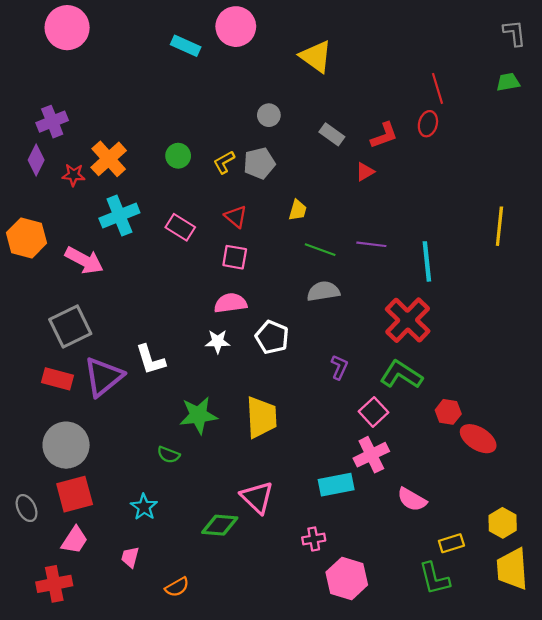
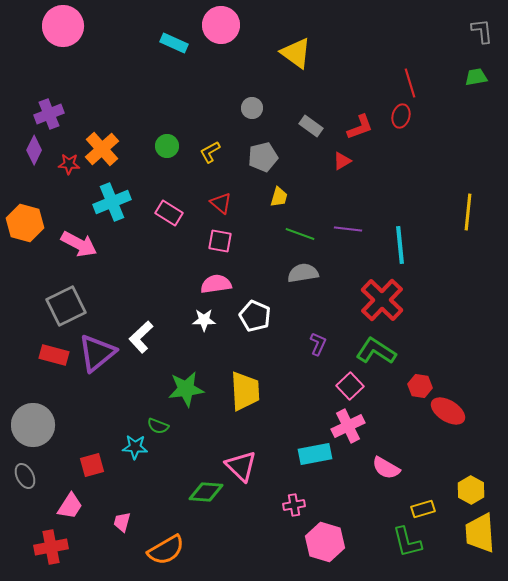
gray pentagon: (259, 163) -> (263, 157), moved
white L-shape: (150, 360) -> (141, 337), turned 64
gray circle: (66, 445) -> (33, 425), moved
red square: (75, 494) -> (92, 465), moved, size x0.7
cyan star: (144, 507) -> (135, 447), moved, turned -30
orange semicircle: (177, 587) -> (166, 550), size x1.6

